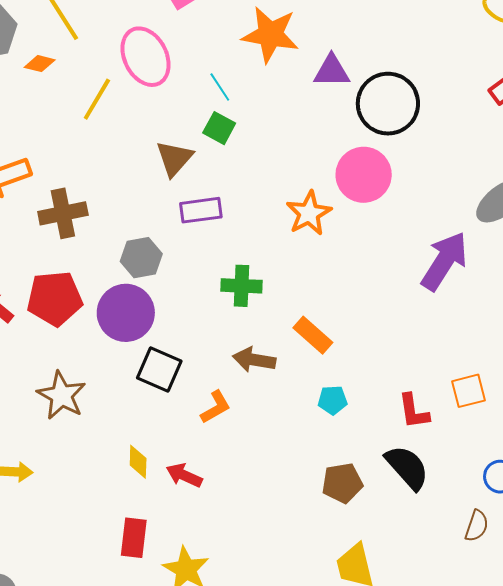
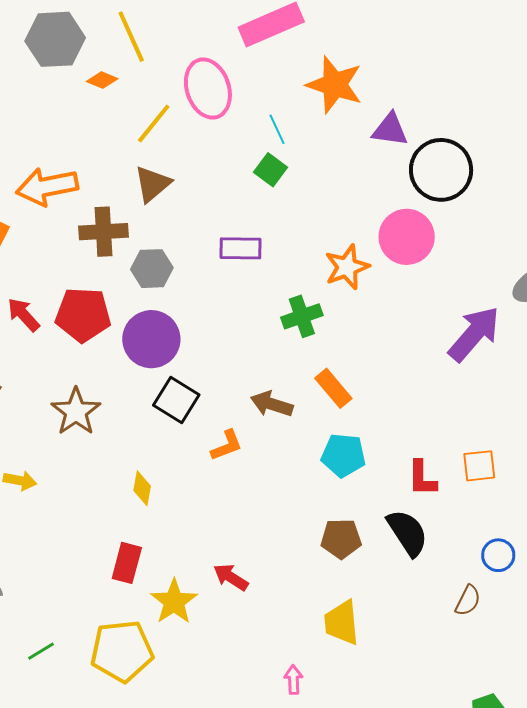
brown triangle: (174, 158) -> (152, 184), moved
gray hexagon: (141, 258) -> (152, 269), moved
green cross: (242, 286) -> (302, 316), moved, turned -30
cyan pentagon: (333, 400) -> (343, 455), size x1.5
red arrow: (184, 475) -> (231, 577), moved

